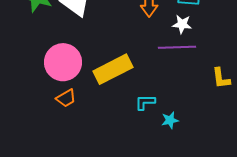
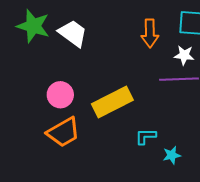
pink circle: (63, 62) -> (60, 95), size x0.7
orange trapezoid: (66, 98) -> (63, 132), size x1.6

